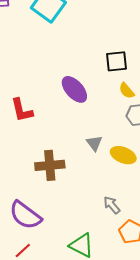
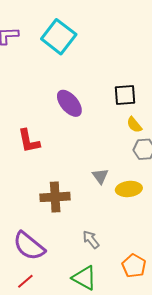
purple ellipse: (74, 89) -> (69, 103), moved
yellow ellipse: (123, 155) -> (129, 189), turned -30
gray arrow: (112, 205) -> (91, 240), moved

